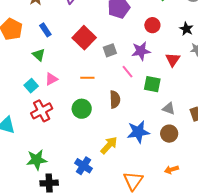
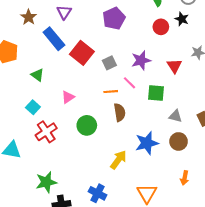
red circle: (152, 25) -> (161, 27), moved
black star: (186, 29) -> (182, 19), moved
blue rectangle: (45, 30) -> (54, 39), moved, size x1.6
orange line: (87, 78) -> (111, 92), moved
pink triangle: (51, 79) -> (68, 97), moved
blue cross: (83, 166) -> (98, 193), moved
orange arrow: (171, 170) -> (185, 178), turned -56

